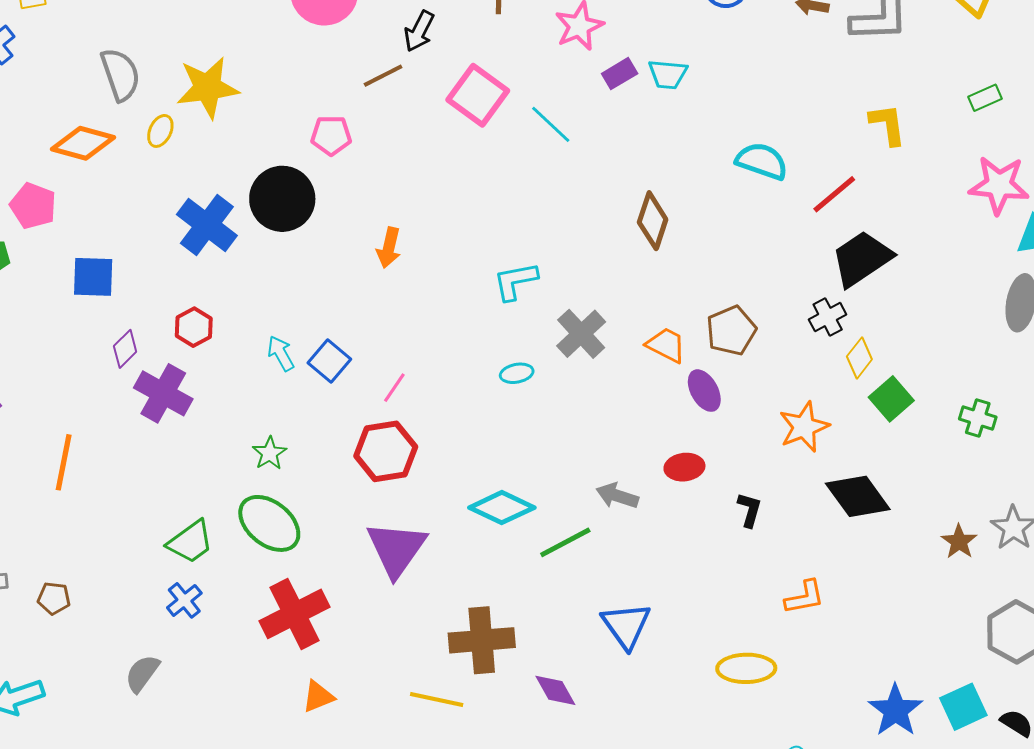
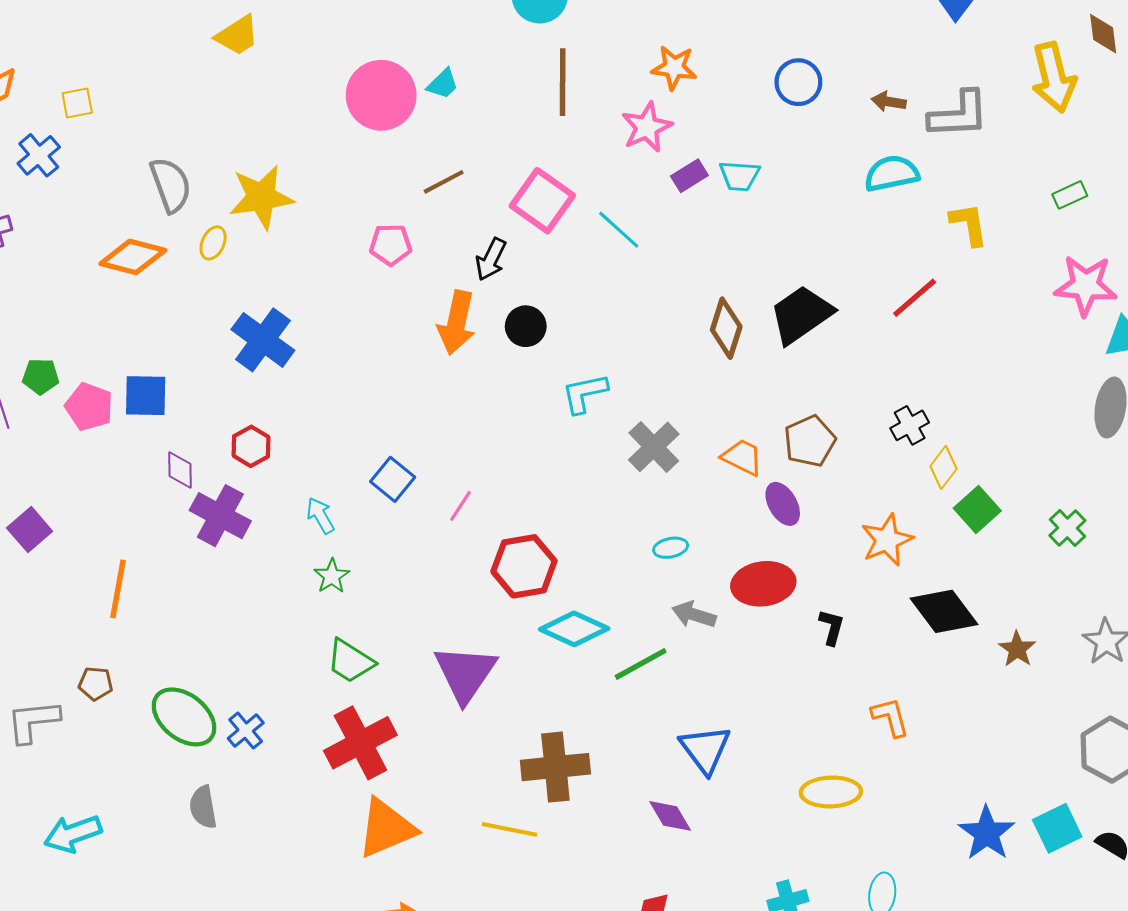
black arrow: (419, 31) -> (491, 259), moved
cyan semicircle: (762, 161) -> (892, 173), moved, turned -30
black circle: (282, 199) -> (526, 326), moved, size x0.6
pink pentagon: (33, 206) -> (89, 407), moved
orange arrow: (389, 248) -> (457, 323), moved, size x1.5
black trapezoid: (862, 259) -> (801, 315), moved
purple diamond: (125, 349) -> (180, 470), turned -45
cyan arrow: (281, 353) -> (320, 516), moved
cyan ellipse: (517, 373) -> (671, 548), moved
green cross: (978, 418) -> (1067, 528), turned 30
red hexagon: (386, 451) -> (524, 566), moved
red ellipse: (684, 467) -> (763, 584), size x1.5
green ellipse: (269, 523) -> (184, 717), moved
green trapezoid: (190, 542) -> (350, 661), moved, turned 69
brown star: (959, 542) -> (1017, 649), moved
orange L-shape: (805, 597) -> (890, 717), turned -93
brown pentagon: (54, 598) -> (96, 684), moved
gray semicircle: (142, 673) -> (203, 807), turned -45
purple diamond: (555, 690) -> (670, 816), moved
orange triangle: (318, 697) -> (386, 828), size x1.8

